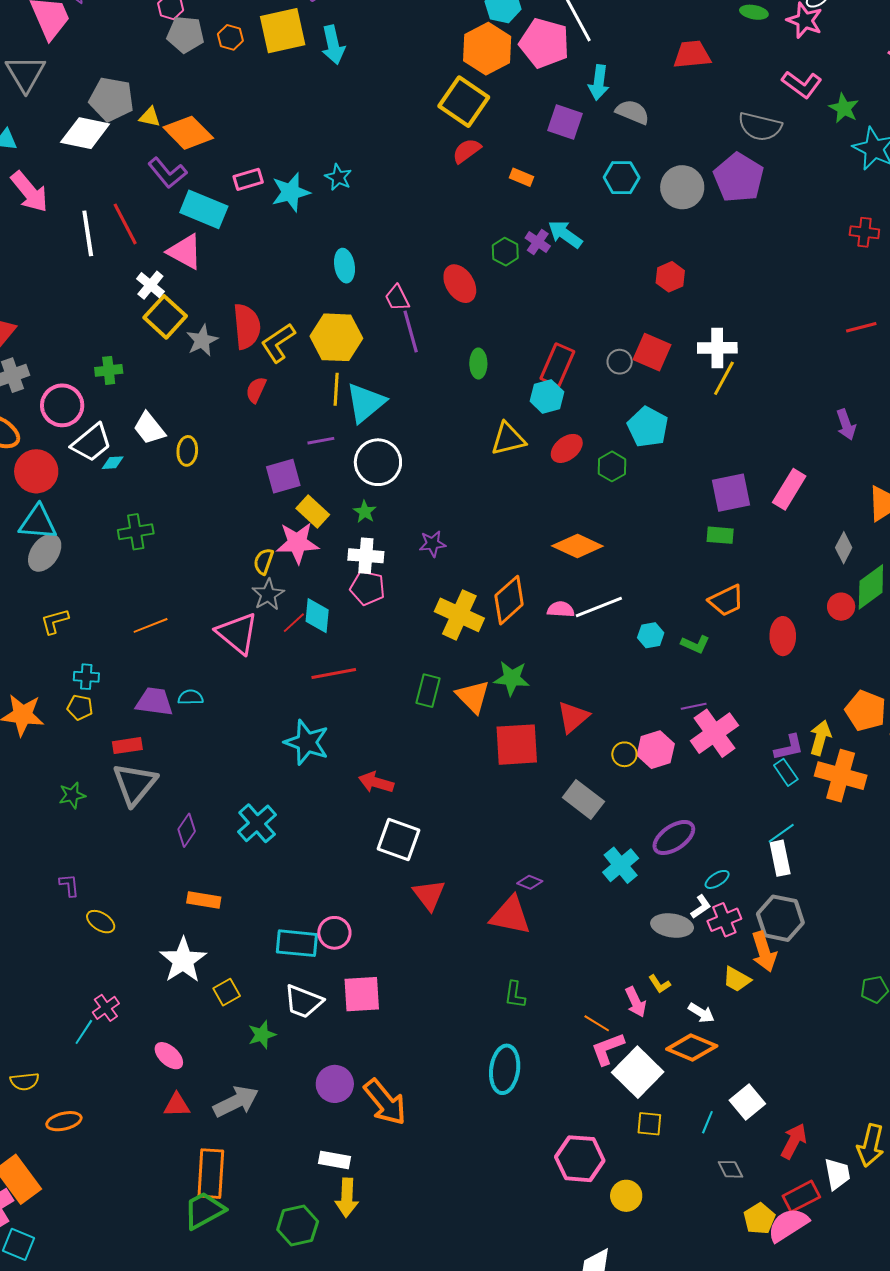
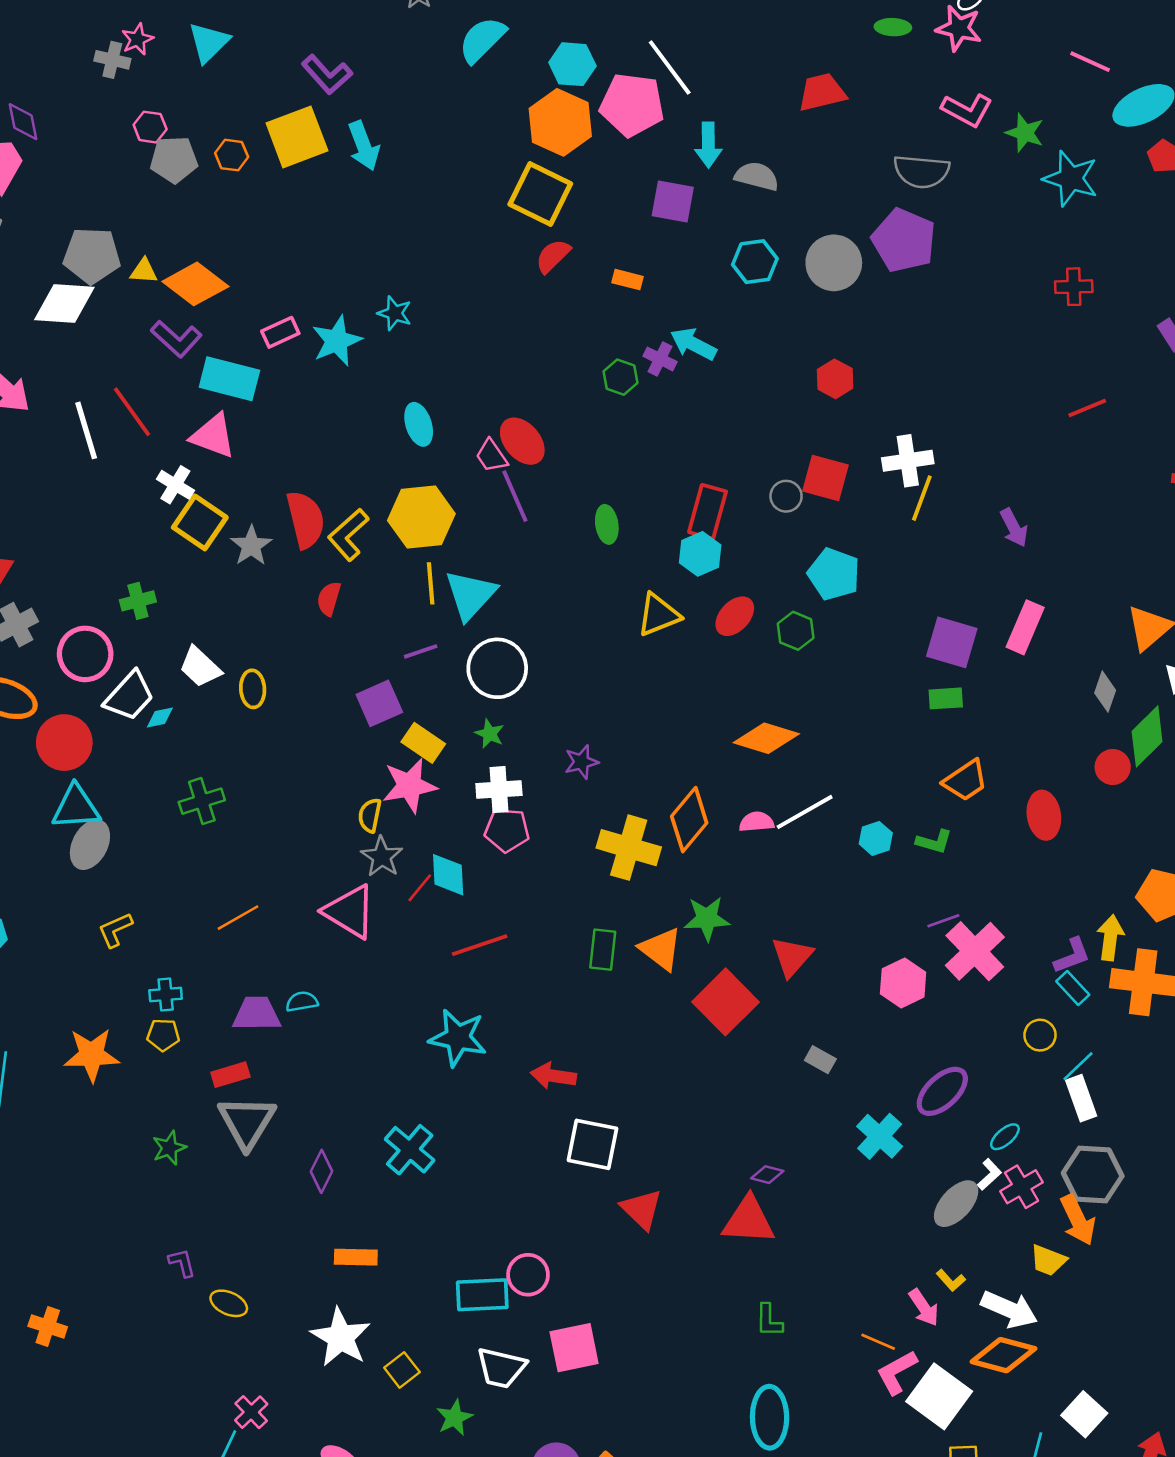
red ellipse: (460, 284) -> (522, 441), moved
purple arrow: (846, 425) -> (1014, 528), moved
purple square: (731, 493) -> (952, 642), turned 36
red square: (517, 745) -> (725, 1002), turned -33
yellow circle: (624, 754) -> (1040, 1035), moved
gray rectangle: (583, 800) -> (820, 1060), size x0.6
gray ellipse: (672, 925) -> (956, 1204), turned -48
white arrow: (701, 1013) -> (1009, 1309), size x1.6

